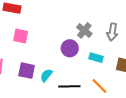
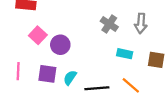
pink square: (21, 36) -> (38, 35), turned 35
purple circle: (70, 48) -> (60, 45), moved

